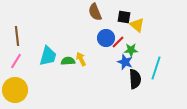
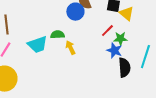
blue circle: (106, 38) -> (75, 12), moved
cyan trapezoid: (48, 56) -> (37, 45), turned 55
green semicircle: (68, 61) -> (57, 35), moved

